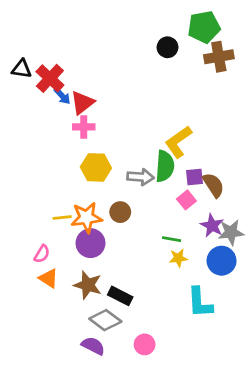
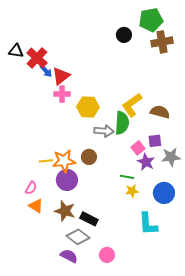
yellow hexagon: (96, 167) -> (88, 107), moved
purple square: (195, 177) -> (155, 141), moved
brown semicircle: (213, 185) -> (160, 112), moved, turned -42
purple star: (212, 226) -> (146, 162), moved
gray star: (231, 232) -> (171, 157), moved

